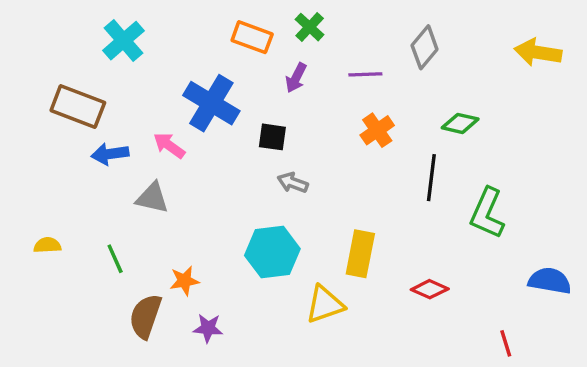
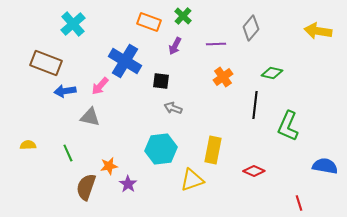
pink arrow: (169, 145) -> (100, 86), turned -84
purple star: (208, 328) -> (128, 184), moved, turned 30

